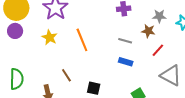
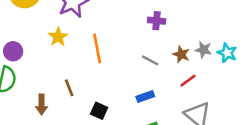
gray star: (159, 16) -> (203, 50), moved
purple circle: (15, 31) -> (13, 51), moved
blue rectangle: (126, 62) -> (145, 97), moved, turned -48

